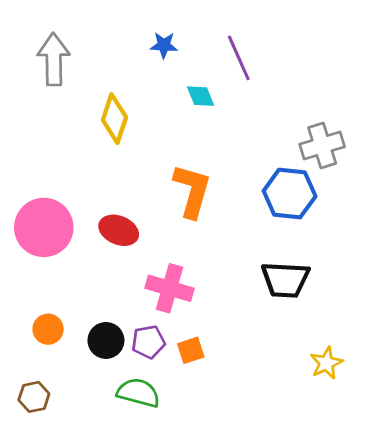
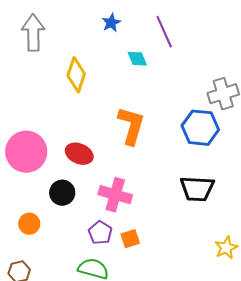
blue star: (164, 45) -> (111, 23), turned -30
black circle: (106, 340) -> (62, 193), moved
purple pentagon: (148, 342) -> (100, 233), turned -30

